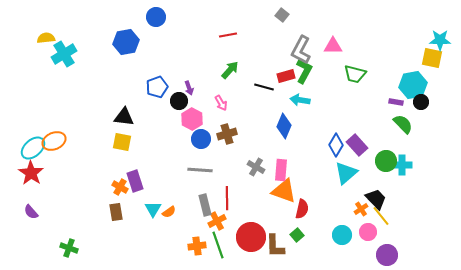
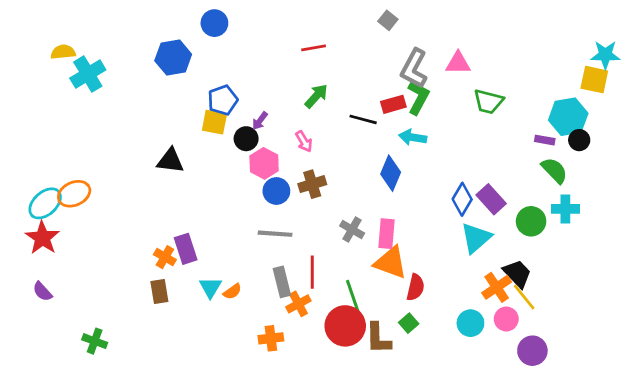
blue pentagon: (157, 87) -> (223, 100), moved
purple arrow: (189, 88) -> (260, 121), turned 56
yellow square: (122, 142) -> (214, 122), moved
cyan cross: (402, 165) -> (565, 209), moved
orange cross: (361, 209) -> (497, 287), size x1.5
green line: (218, 245) -> (353, 298), moved

